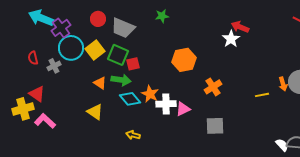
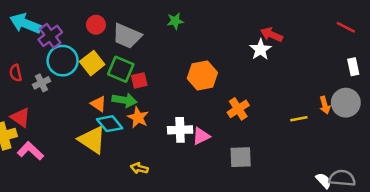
orange star: (150, 94) -> (138, 118), moved
cyan diamond: (130, 99) -> (110, 124), moved
yellow triangle: (95, 112) -> (92, 140), size x1.4

